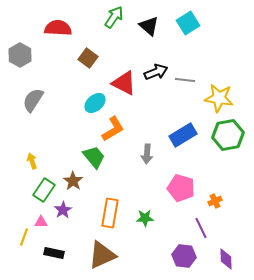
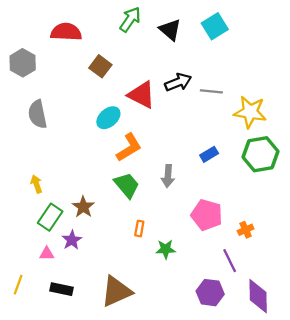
gray semicircle: (33, 100) -> (38, 114), turned -45
blue rectangle: (183, 135) -> (209, 154), size x0.6
green trapezoid: (94, 157) -> (127, 185), moved
orange rectangle: (110, 213) -> (139, 229), moved, size x0.5
yellow line: (24, 237) -> (18, 285), moved
purple diamond: (226, 259) -> (258, 296), size x1.4

